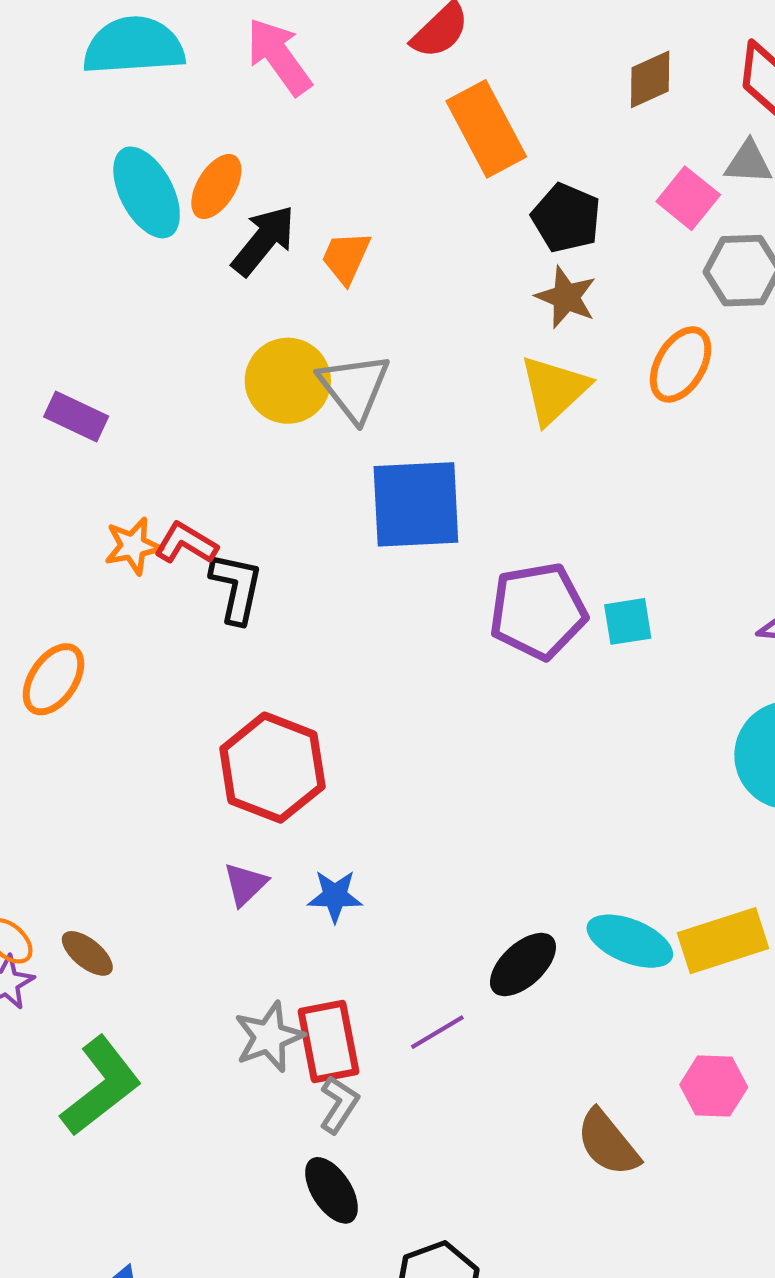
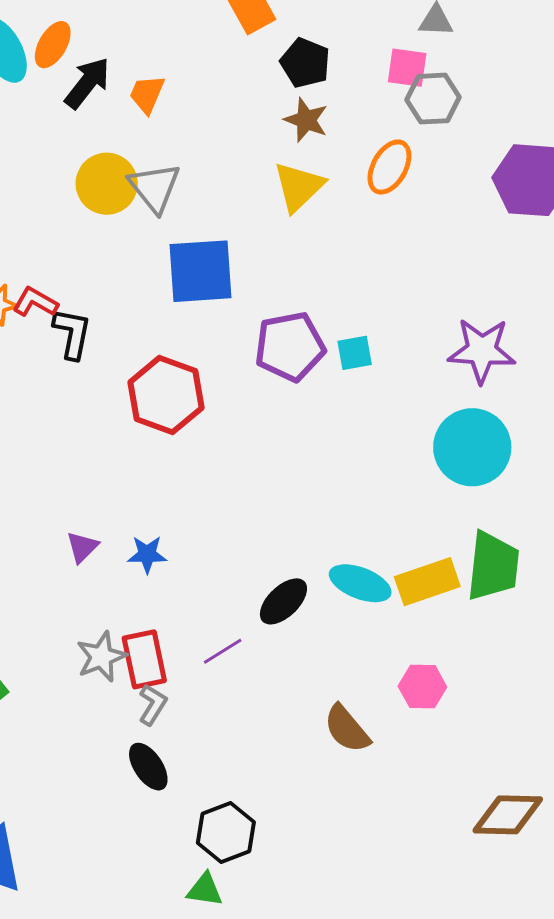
pink square: (688, 198) -> (407, 68), moved, turned -30
red hexagon: (272, 768) -> (166, 395), moved

